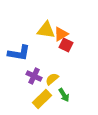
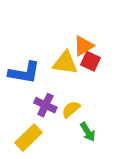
yellow triangle: (46, 30) -> (65, 63), moved
yellow rectangle: (42, 99) -> (28, 138), moved

